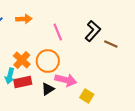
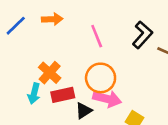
orange circle: (48, 61) -> (101, 78), moved
red rectangle: (23, 82) -> (63, 95), moved

